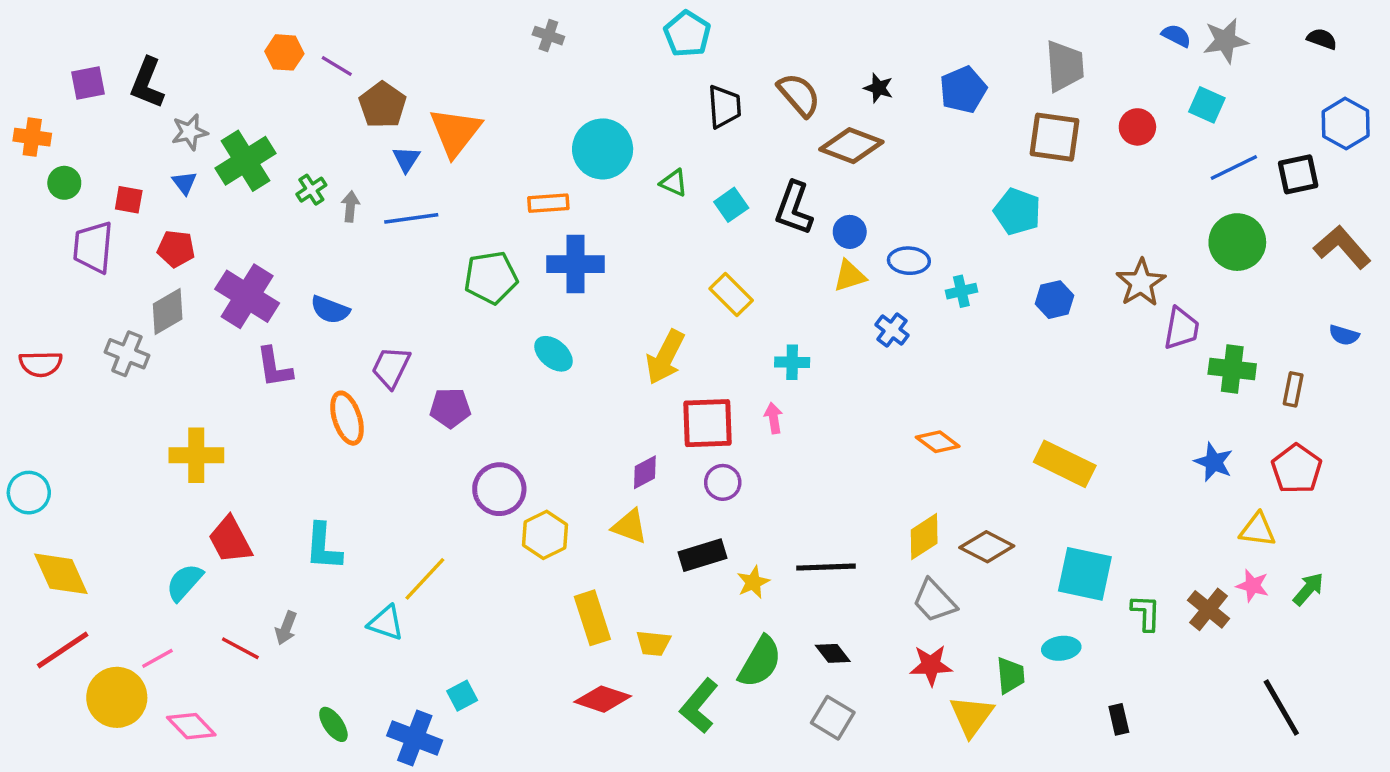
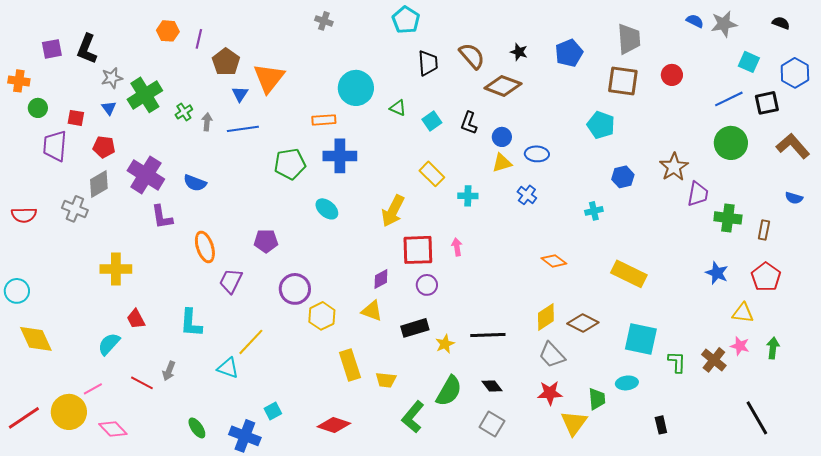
purple line: (337, 66) -> (199, 39), turned 72
cyan square: (1207, 105) -> (749, 62), moved
black L-shape: (794, 208) -> (469, 123), size x0.7
cyan cross: (961, 291) -> (594, 211), moved
cyan cross: (792, 362) -> (468, 196), moved
purple trapezoid: (391, 367) -> (231, 281), moved
red trapezoid: (230, 540) -> (136, 319), size x0.7
green arrow: (1308, 589) -> (773, 348), turned -35
red line: (63, 650) -> (24, 418), moved
red diamond: (603, 699) -> (334, 425), moved

